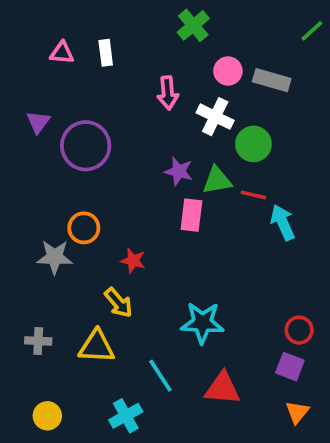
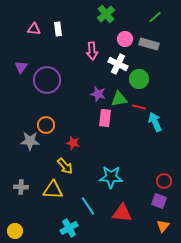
green line: (312, 31) -> (155, 17), moved
yellow circle: (47, 416) -> (15, 231), moved

